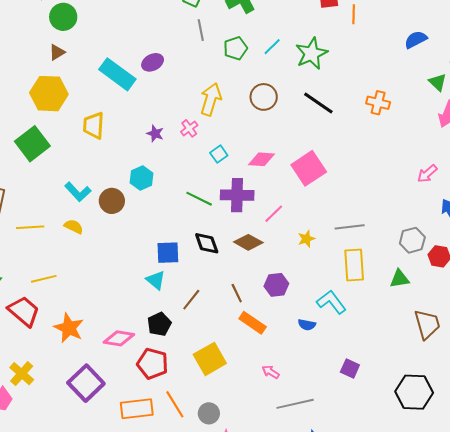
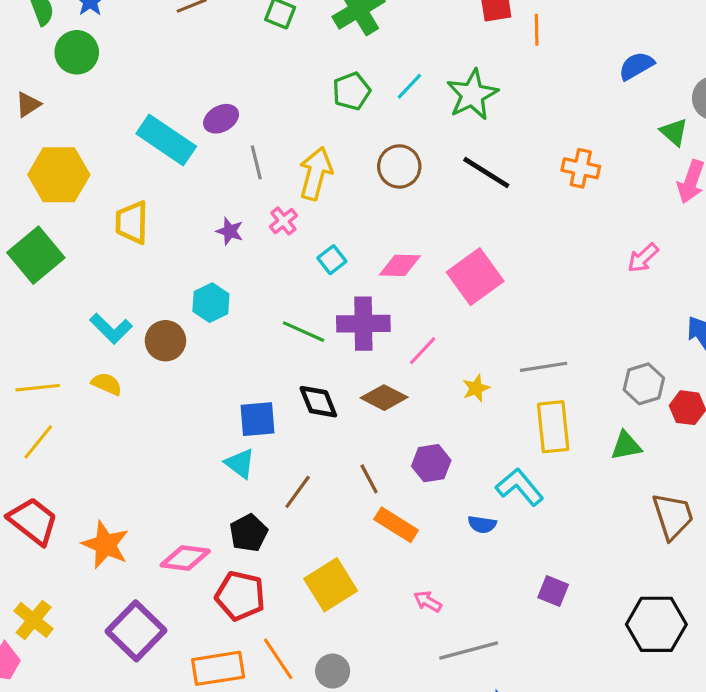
gray line: (201, 30) -> (256, 162), moved
brown triangle: (57, 52) -> (28, 104), moved
pink arrow: (427, 174) -> (643, 258), moved
yellow line: (44, 279) -> (38, 442), moved, turned -35

